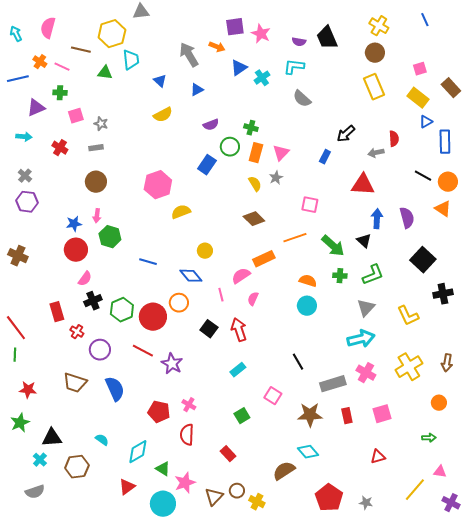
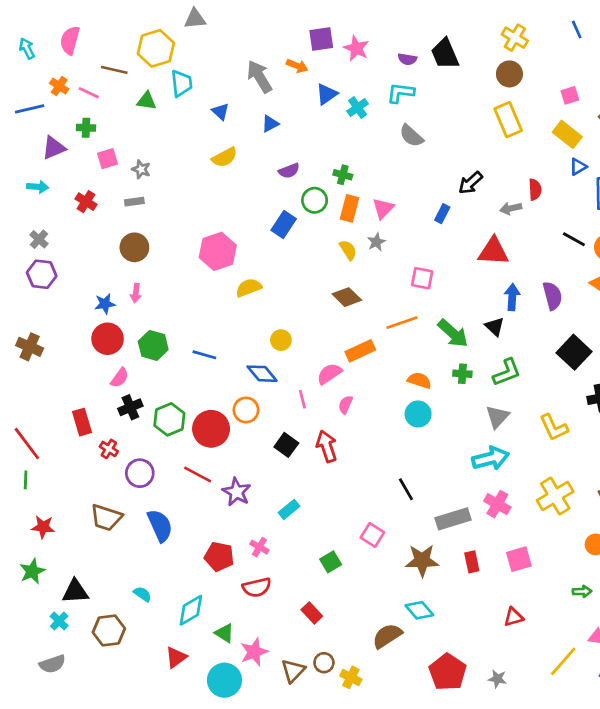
green hexagon: (110, 237) -> (153, 345), moved
cyan rectangle: (238, 370) -> (289, 509), moved
red semicircle: (187, 435) -> (257, 587), turned -105

